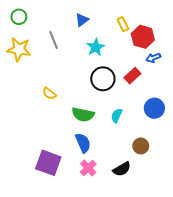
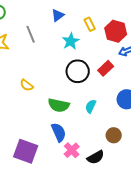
yellow rectangle: (123, 24) -> (90, 24), moved
pink cross: (88, 168) -> (72, 150), moved

